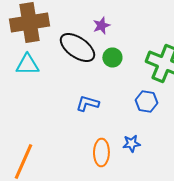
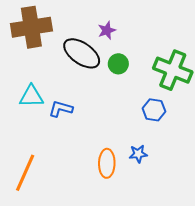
cyan triangle: (27, 64) -> (31, 96), moved
blue L-shape: (87, 104) -> (61, 109), moved

